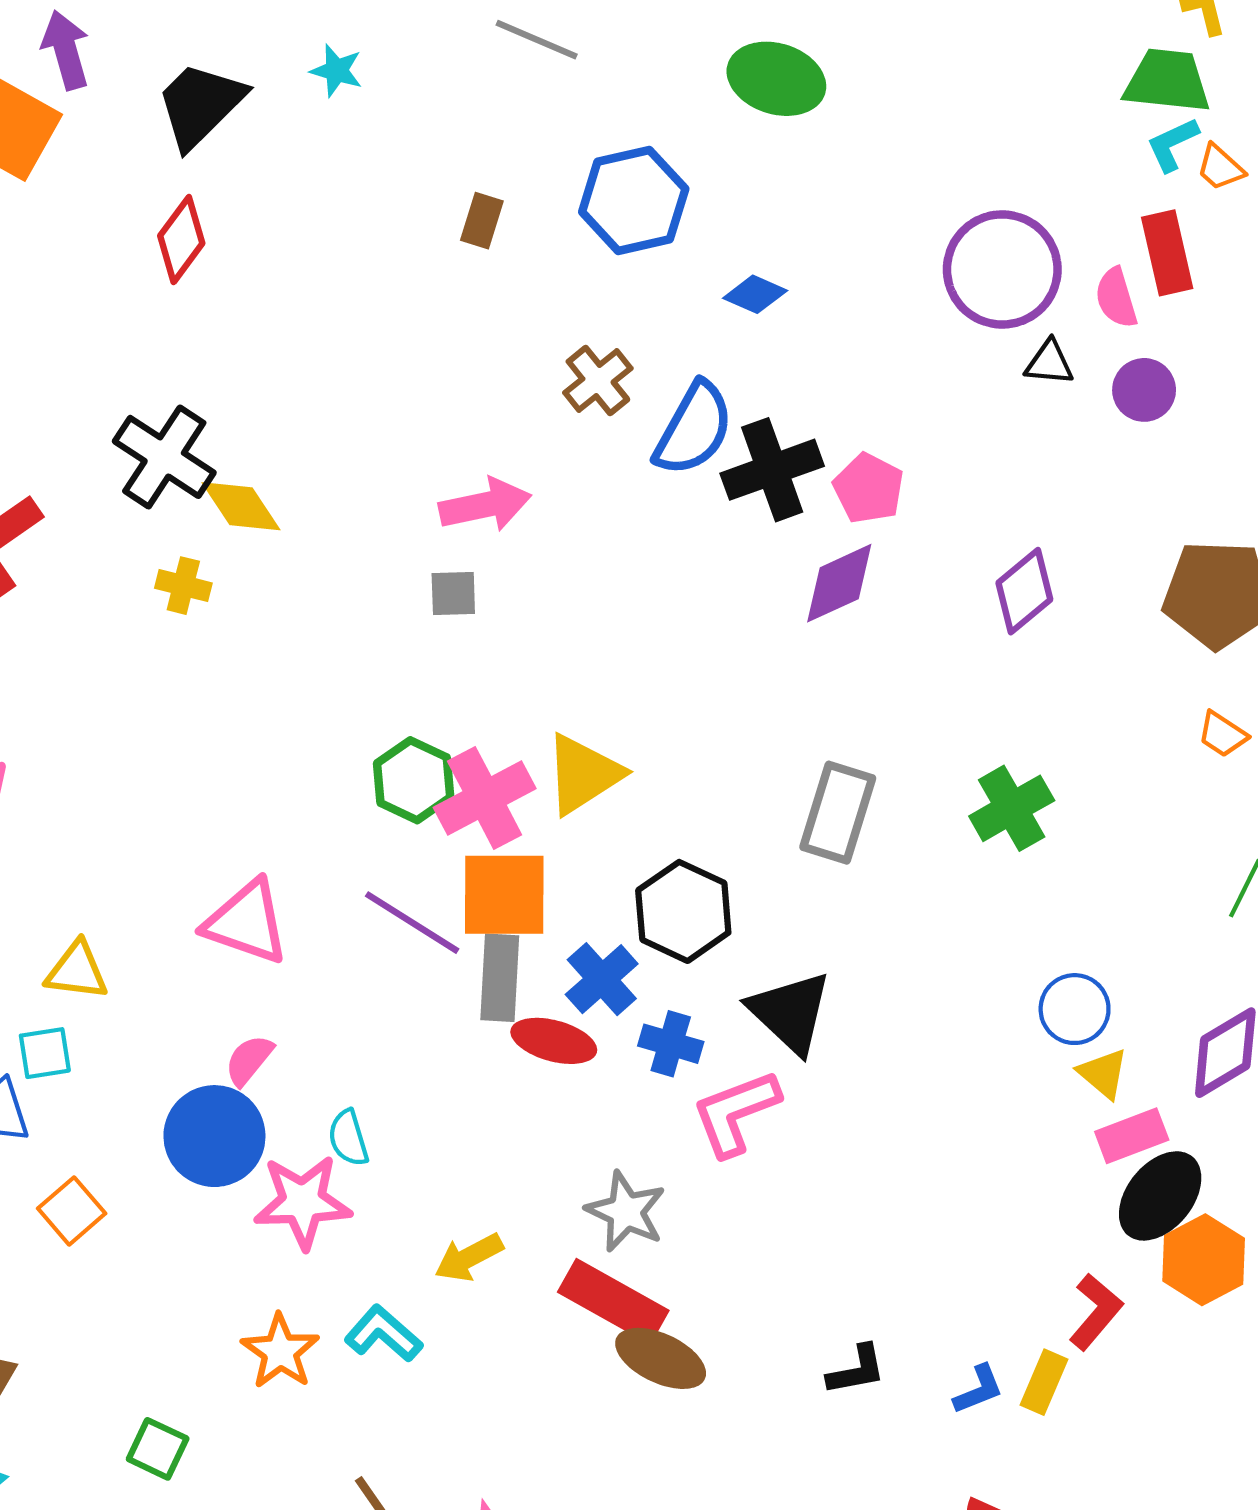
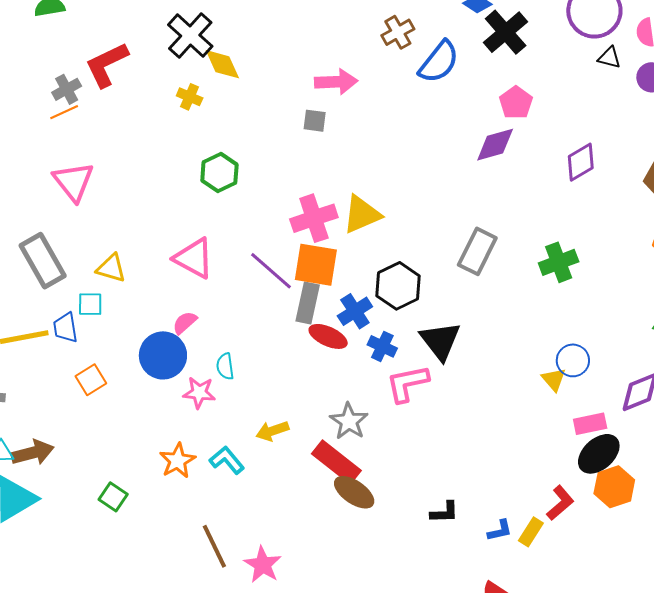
black cross: (772, 470) -> (506, 32), moved, turned -30
green hexagon: (414, 780) -> (219, 173), moved
yellow triangle: (1103, 1073) -> (554, 379), moved
pink star: (303, 1202) -> (199, 393), size x0.7

